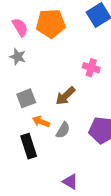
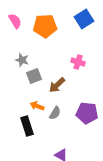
pink semicircle: (20, 27) -> (15, 21), moved
gray star: (18, 57) -> (22, 60), moved
gray square: (26, 98) -> (34, 76), moved

